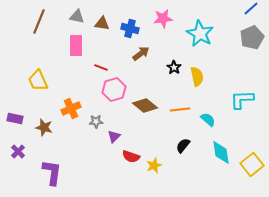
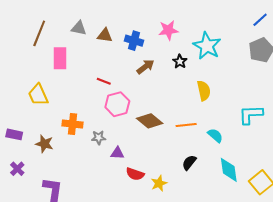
pink rectangle: (76, 45) -> (60, 58), moved
black star: (174, 67) -> (180, 61), moved
orange cross: (71, 108) -> (73, 124), turned 30
purple triangle: (114, 136) -> (117, 153), turned 48

